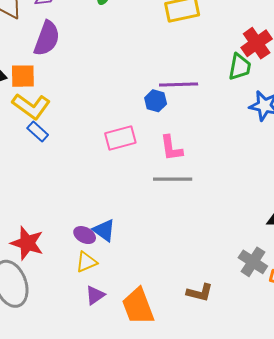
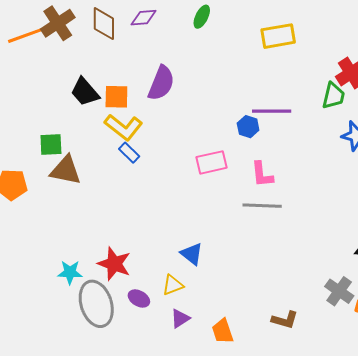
purple semicircle: (47, 38) -> (161, 83), moved
purple ellipse: (85, 235) -> (139, 298), moved
orange trapezoid: (138, 306) -> (223, 331), size x0.7

